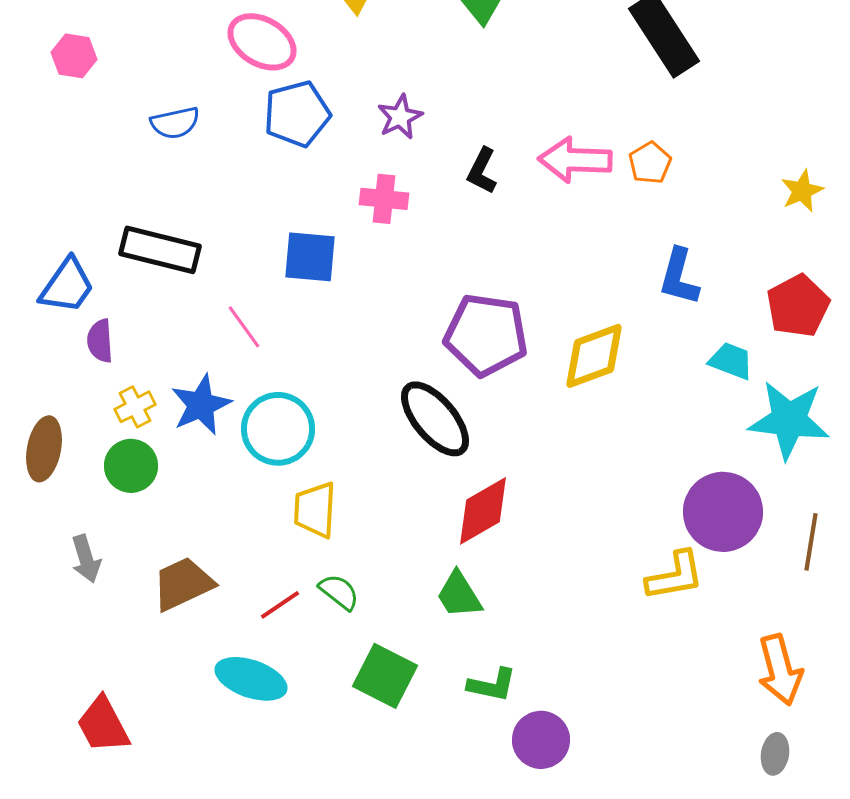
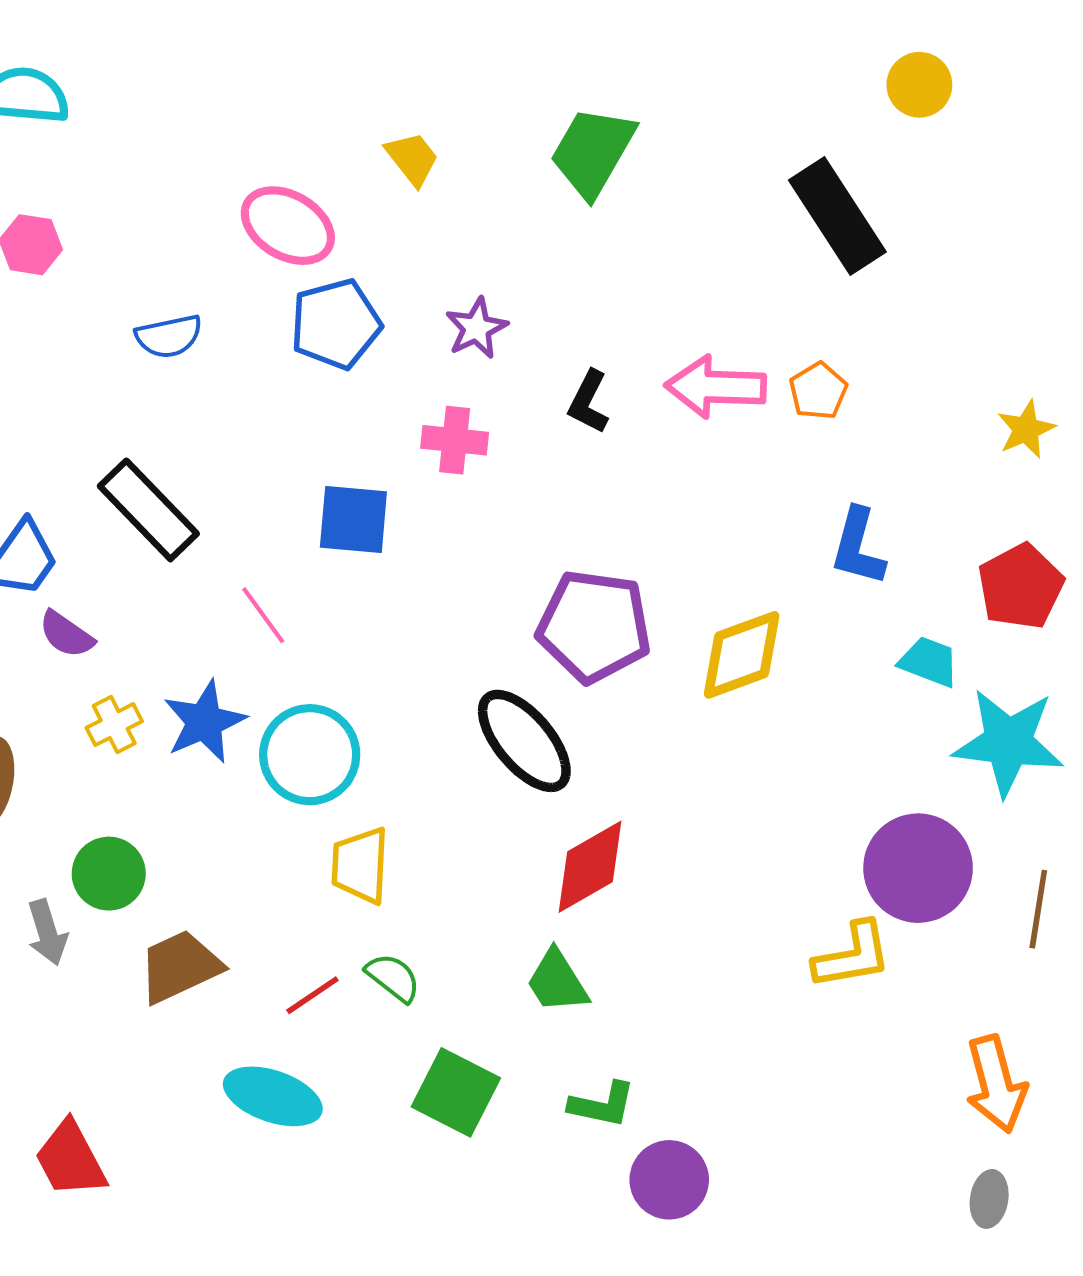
black rectangle: (160, 250) -> (148, 510), turned 32
purple semicircle: (100, 341) -> (66, 634), turned -51
green circle: (131, 466) -> (109, 874), moved

